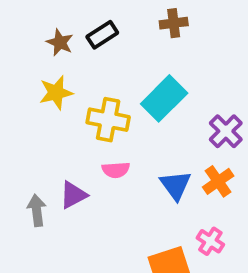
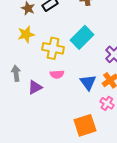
gray arrow: (37, 210) -> (16, 73), moved
pink cross: (210, 241) -> (107, 103), moved

